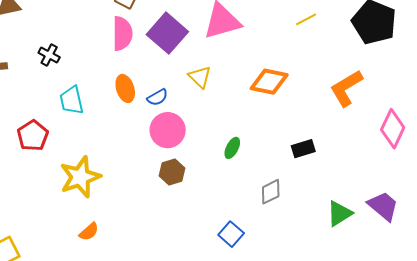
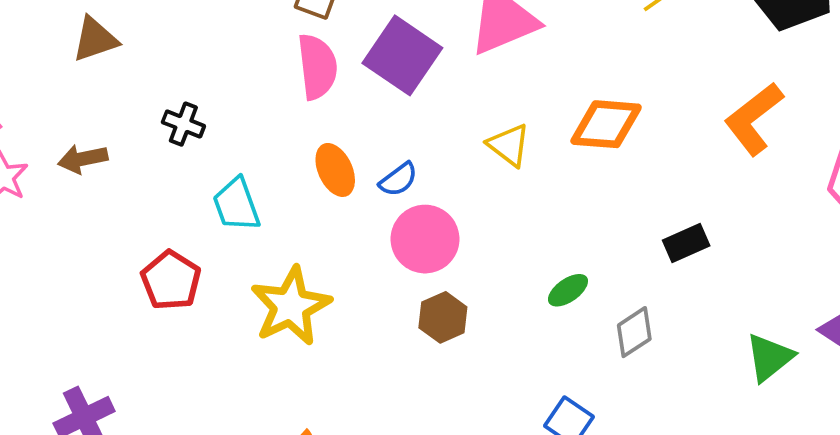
yellow triangle: (200, 77) -> (509, 145), moved
green ellipse: (232, 148) -> (568, 290), moved, turned 35
yellow star: (80, 177) -> (291, 306), moved

